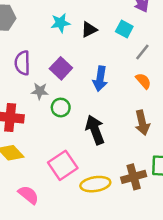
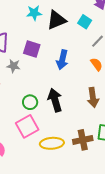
black triangle: (89, 29) -> (57, 20), size x1.5
purple square: (61, 68) -> (32, 49), turned -30
green circle: (61, 107) -> (30, 102), moved

